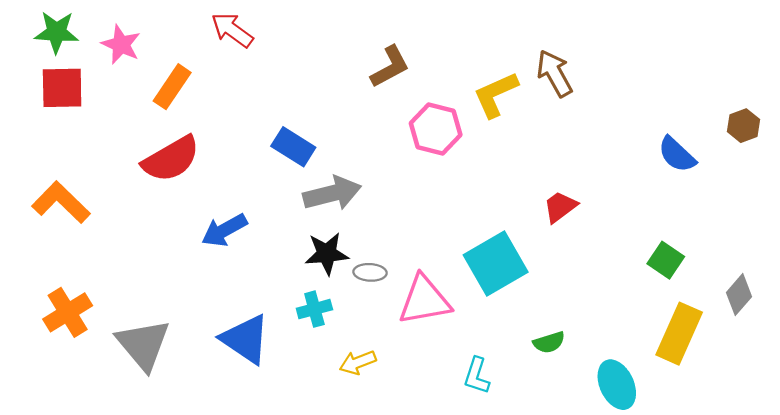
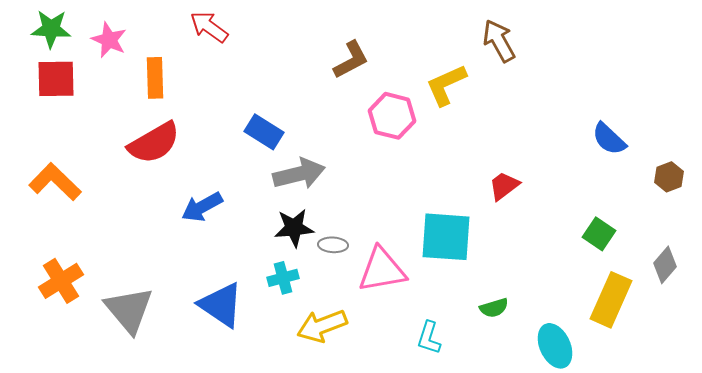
brown arrow: (555, 73) -> (499, 41), moved
orange rectangle: (172, 87) -> (155, 78), turned -36
brown hexagon: (744, 126) -> (669, 177), moved
cyan square: (496, 263) -> (446, 237), turned 34
yellow arrow: (358, 362) -> (322, 326), size x1.5

